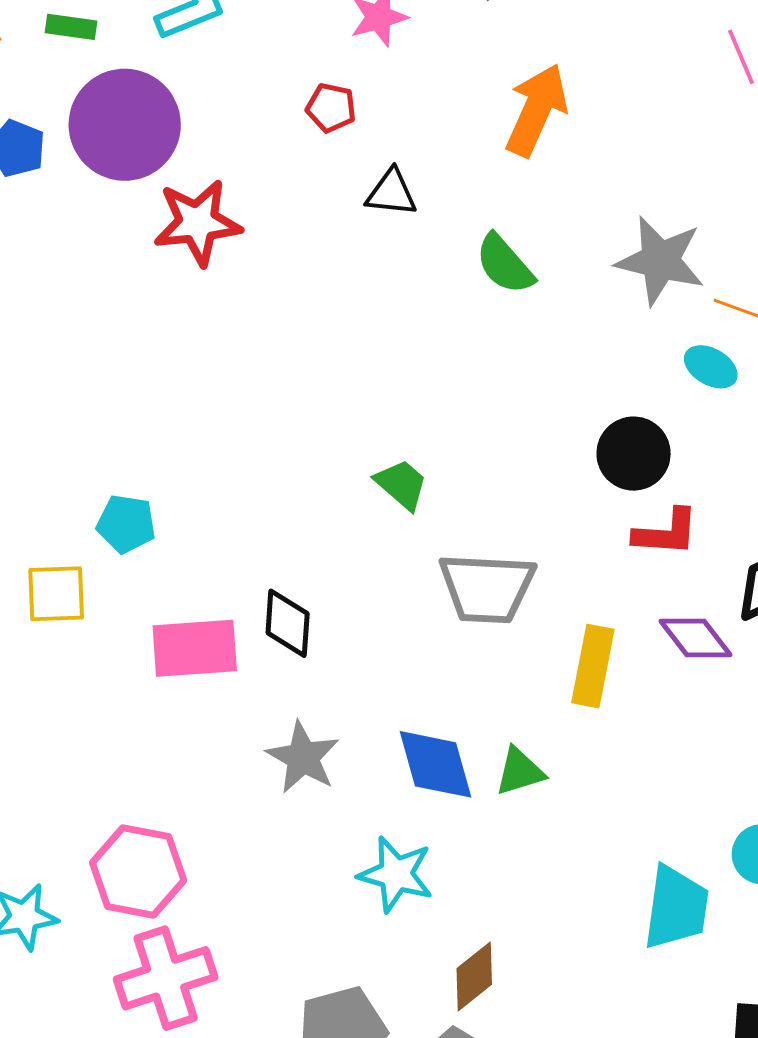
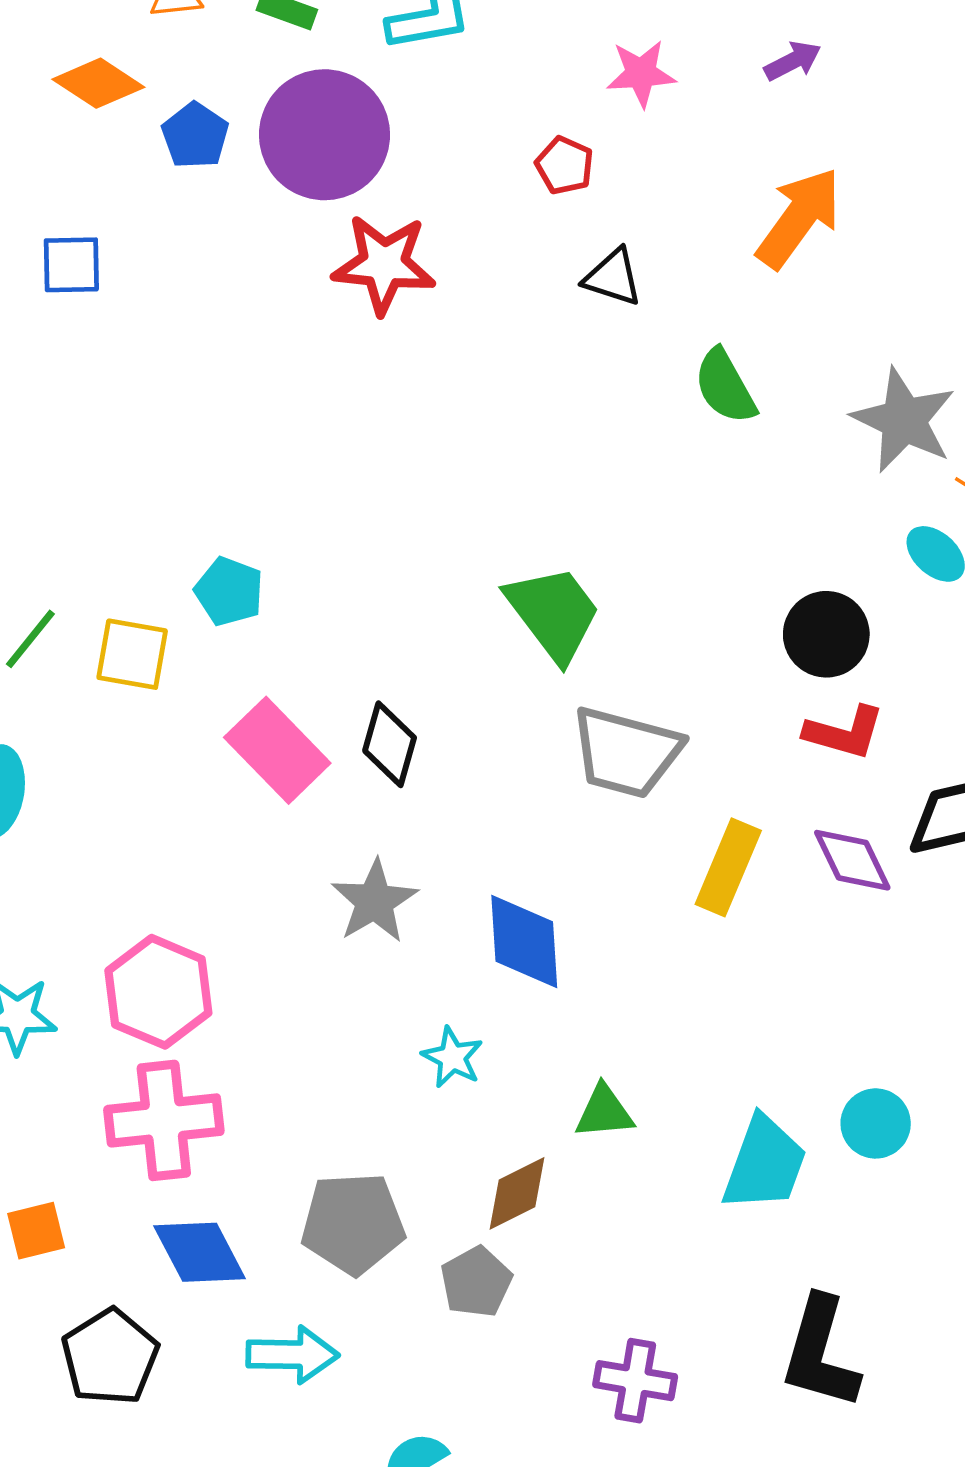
green trapezoid: (401, 484) -> (554, 613), size x1.6
pink rectangle: (195, 648) -> (277, 750), turned 38
green triangle: (520, 771) -> (604, 1112), moved
cyan star: (396, 874) -> (452, 1057), size x0.7

